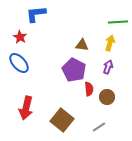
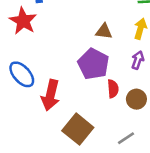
red star: (20, 37) -> (23, 21), size x1.5
blue ellipse: (19, 63) -> (22, 74), moved
red arrow: (26, 108) -> (50, 95), moved

